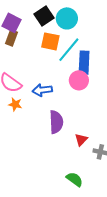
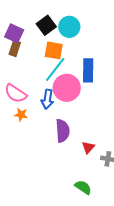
cyan line: (69, 50) -> (55, 69), moved
pink circle: (79, 80) -> (67, 88), moved, size x1.4
blue arrow: (42, 90) -> (47, 99), turned -72

